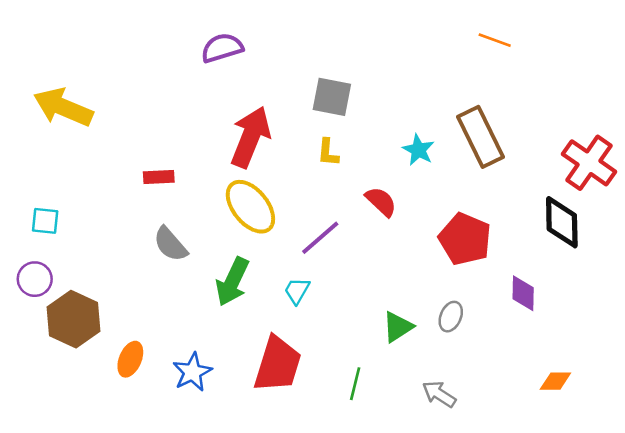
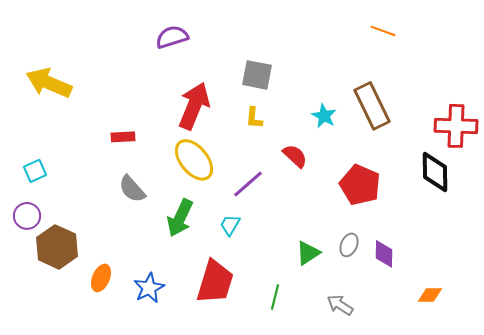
red cross: (589, 163) -> (456, 126), turned -33
cyan square: (45, 221) -> (35, 171), turned -30
purple diamond: (523, 293) -> (384, 254), moved

